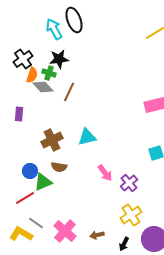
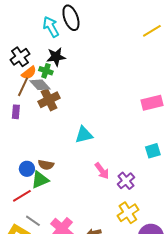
orange semicircle: (32, 75) -> (29, 73), turned 35
brown line: (69, 92) -> (23, 87), moved
brown cross: (52, 140) -> (49, 100), moved
brown semicircle: (59, 167) -> (46, 165), moved

